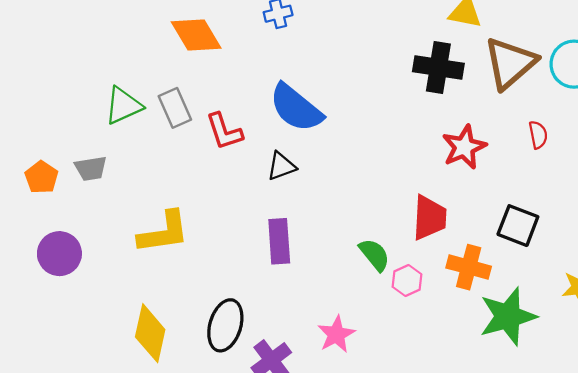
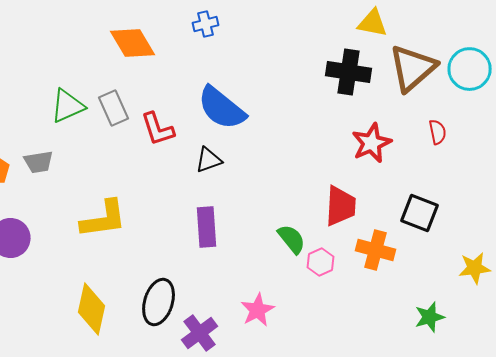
green star: (508, 316) -> (430, 317), moved, size x0.6

